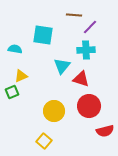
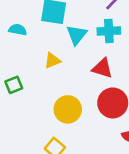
cyan triangle: (62, 66) -> (77, 35), moved
yellow triangle: (21, 76) -> (52, 61), moved

